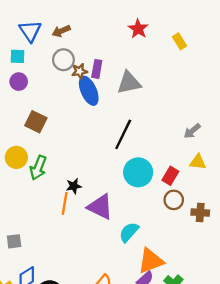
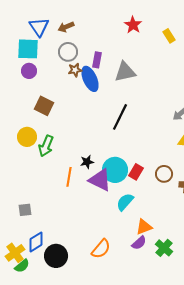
cyan square: (17, 56) -> (28, 49), size x1.6
brown star: (80, 71) -> (75, 70), moved
cyan circle: (138, 172) -> (115, 170), moved
red rectangle: (170, 176) -> (136, 172), moved
black star: (74, 186) -> (87, 162), moved
orange triangle: (151, 261) -> (144, 227), size x0.7

